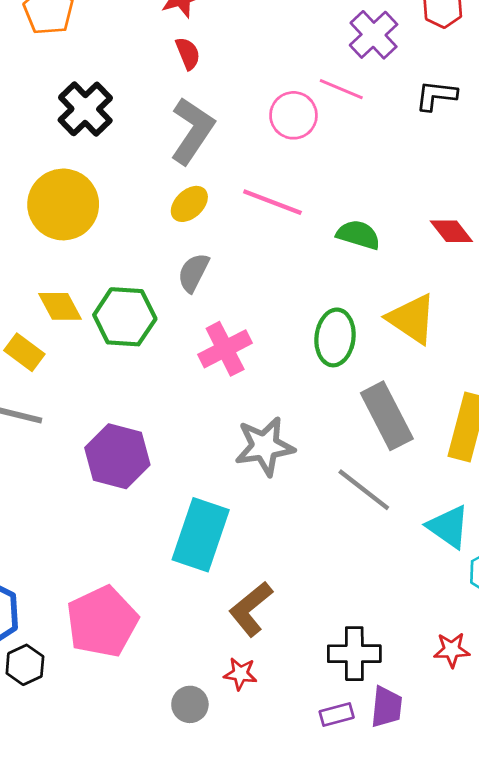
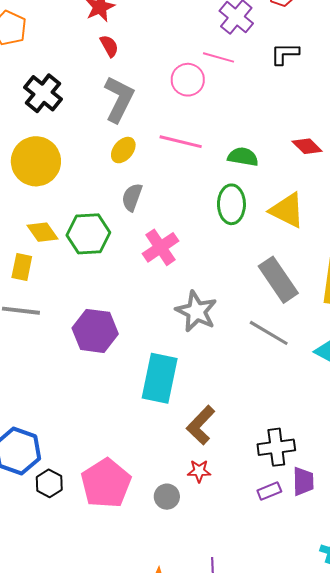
green ellipse: (335, 337) -> (231, 204), moved
yellow rectangle: (24, 352) -> (22, 267), turned 72
gray star: (265, 446) -> (196, 311), turned -30
pink pentagon: (102, 622) -> (106, 483), moved

